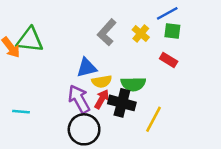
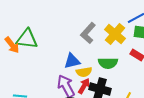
yellow cross: (141, 34) -> (115, 34), size x1.5
green semicircle: (133, 84) -> (108, 63), moved

